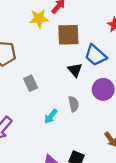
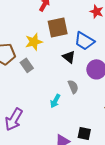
yellow star: (39, 19) -> (34, 42), moved
gray rectangle: (31, 83) -> (27, 65), moved

